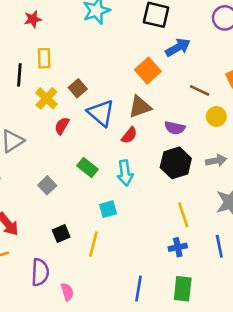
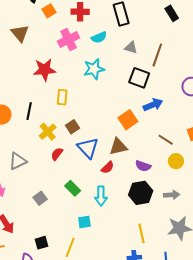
red star: (33, 19) -> (45, 70), size x1.6
yellow rectangle: (44, 58) -> (62, 97), moved
black square: (61, 233) -> (41, 243), moved

